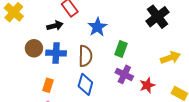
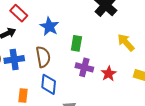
yellow arrow: (170, 58) -> (126, 42), turned -102
orange rectangle: (48, 85) -> (23, 96), moved

